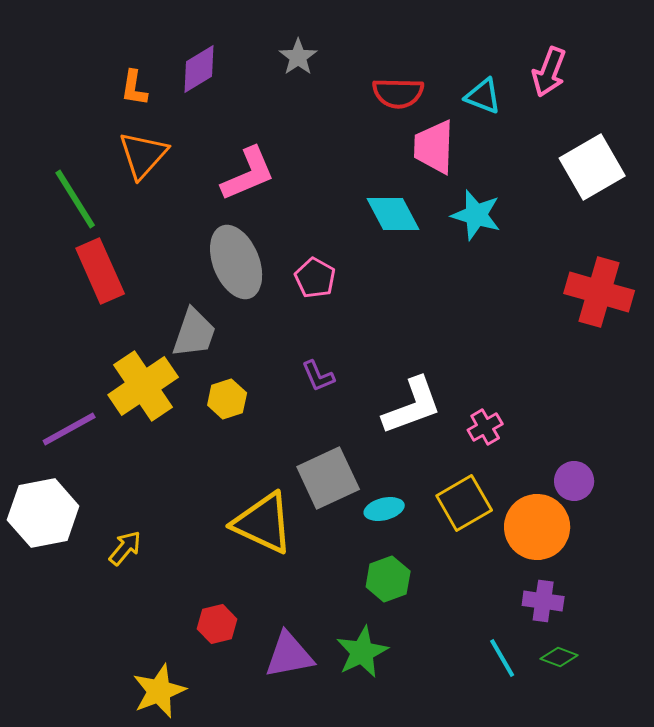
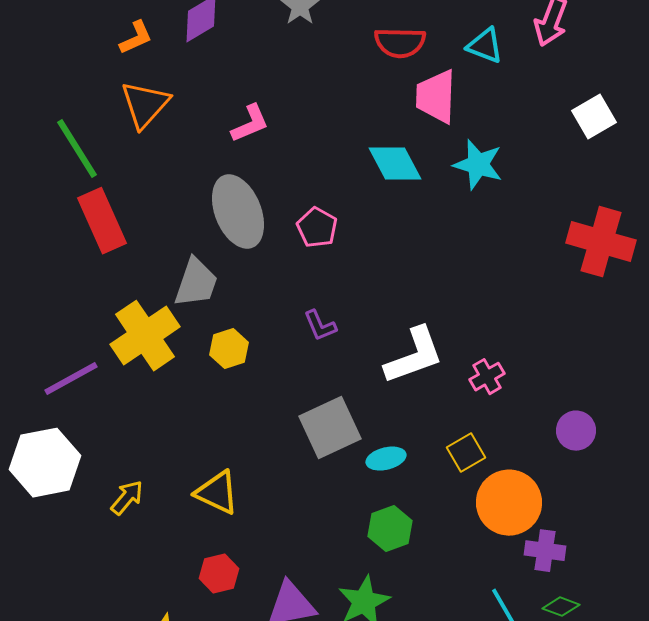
orange L-shape: (134, 88) -> (136, 38), turned -123
white square: (592, 167) -> (594, 117), size x0.7
pink L-shape: (248, 174) -> (250, 124), size x0.7
yellow square: (464, 503) -> (466, 453), size x0.7
yellow triangle: (263, 523) -> (217, 493), moved, size x0.7
orange circle: (537, 527) -> (509, 503), moved

